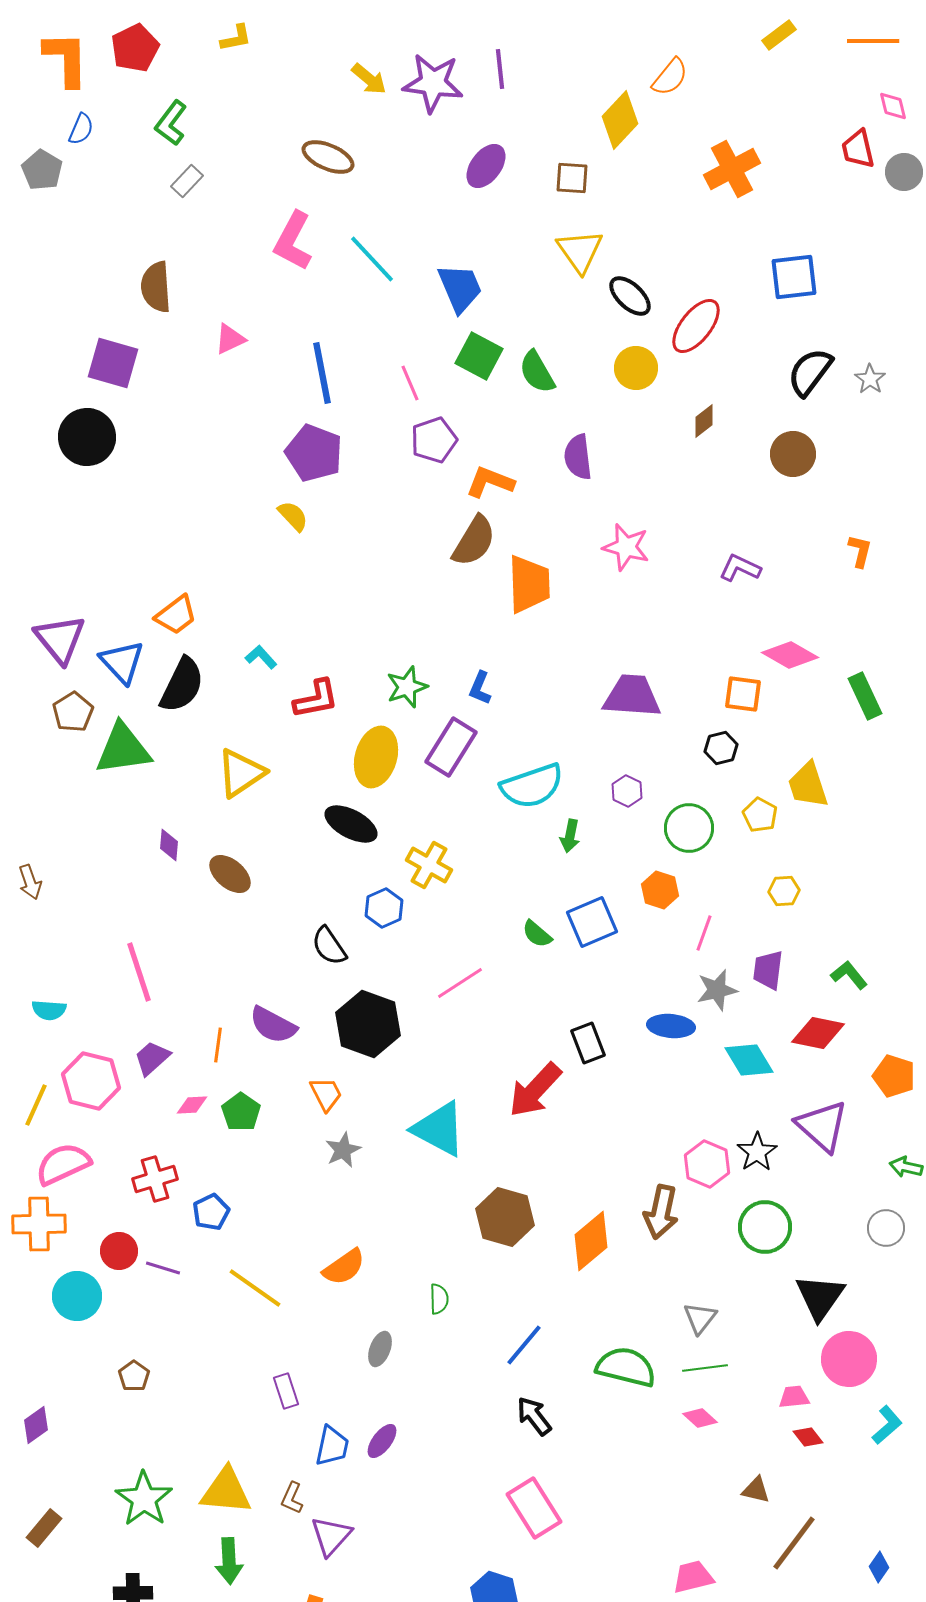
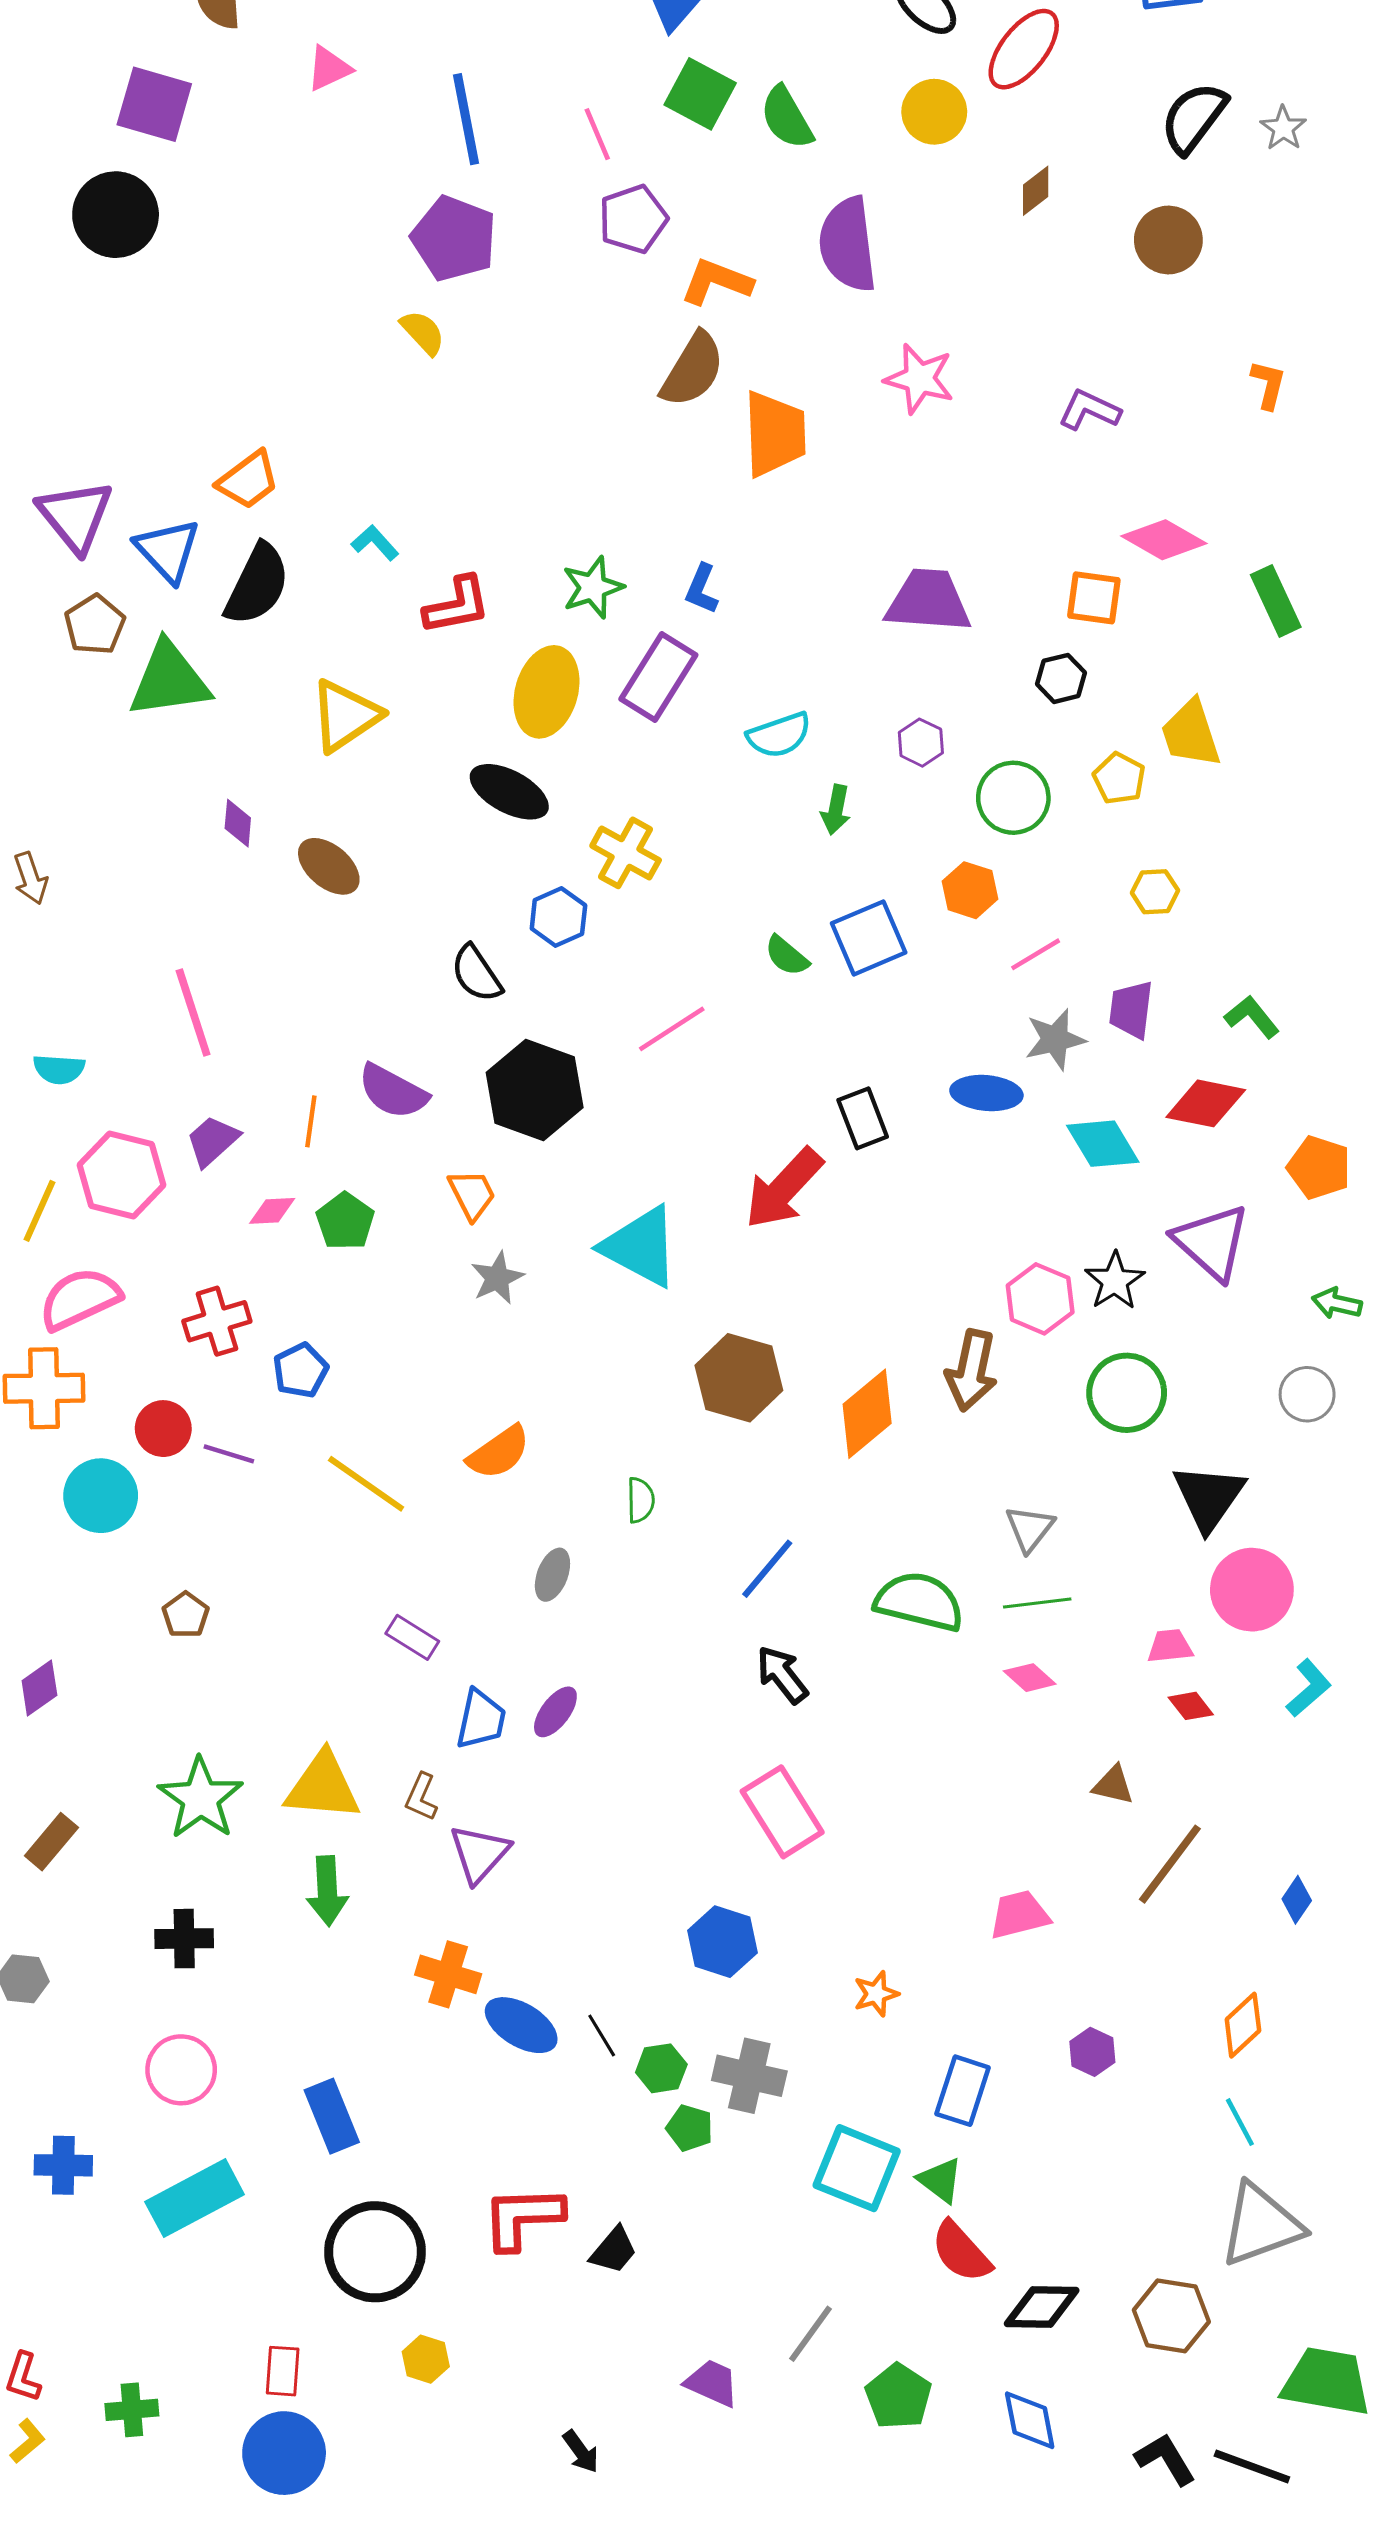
purple semicircle: (578, 457) -> (848, 244), size x1.4
cyan semicircle: (532, 786) -> (779, 735), size x0.7
pink line: (704, 933) -> (1036, 954), turned 39
purple rectangle: (286, 1391) -> (412, 1637), turned -40

